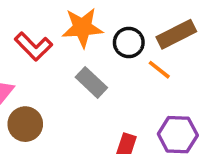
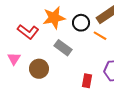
brown circle: (25, 124) -> (39, 69), moved

